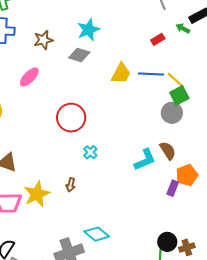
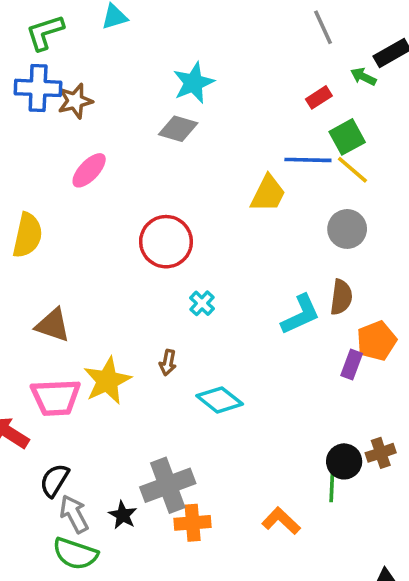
brown star: (43, 40) -> (75, 101), moved
yellow trapezoid: (121, 73) -> (268, 194), moved
green square: (179, 95) -> (347, 137), moved
brown semicircle: (168, 151) -> (341, 297), turned 42
cyan diamond: (97, 234) -> (220, 400), moved
brown cross: (187, 247) -> (381, 453), moved

